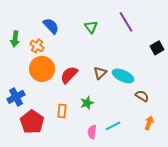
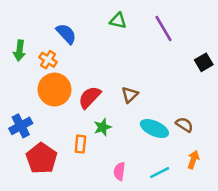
green triangle: (91, 27) -> (118, 21), moved, turned -40
cyan ellipse: (123, 76) -> (154, 128), moved
green star: (87, 103) -> (103, 127), moved
cyan line: (113, 126) -> (160, 173), moved

